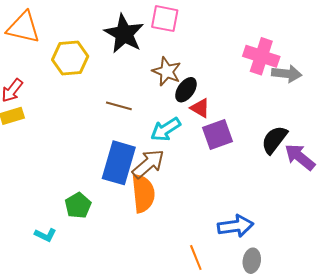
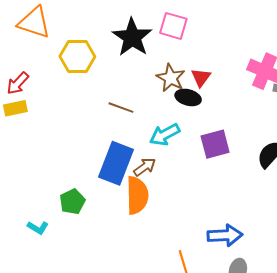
black ellipse: (186, 90) -> (188, 97), turned 65
red triangle: (200, 108) -> (201, 78), moved, turned 30
brown arrow: (148, 164) -> (145, 167), size x0.7

